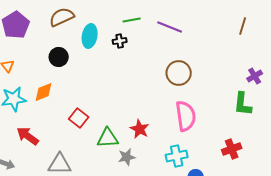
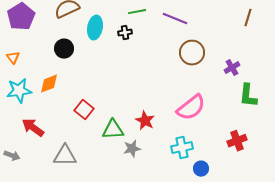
brown circle: (179, 73) -> (192, 53), moved
purple cross: (255, 76) -> (232, 68), moved
pink semicircle: (186, 116) -> (191, 108), turned 60

